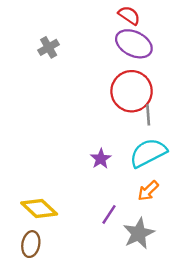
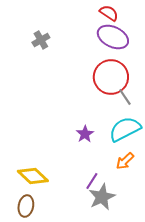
gray line: (148, 115) -> (125, 97), turned -30
gray star: (139, 233) -> (102, 197), moved

